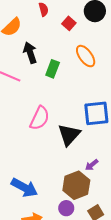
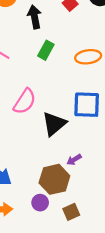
black arrow: (30, 53) -> (35, 17), moved
orange ellipse: (86, 56) -> (88, 57), moved, turned -70

